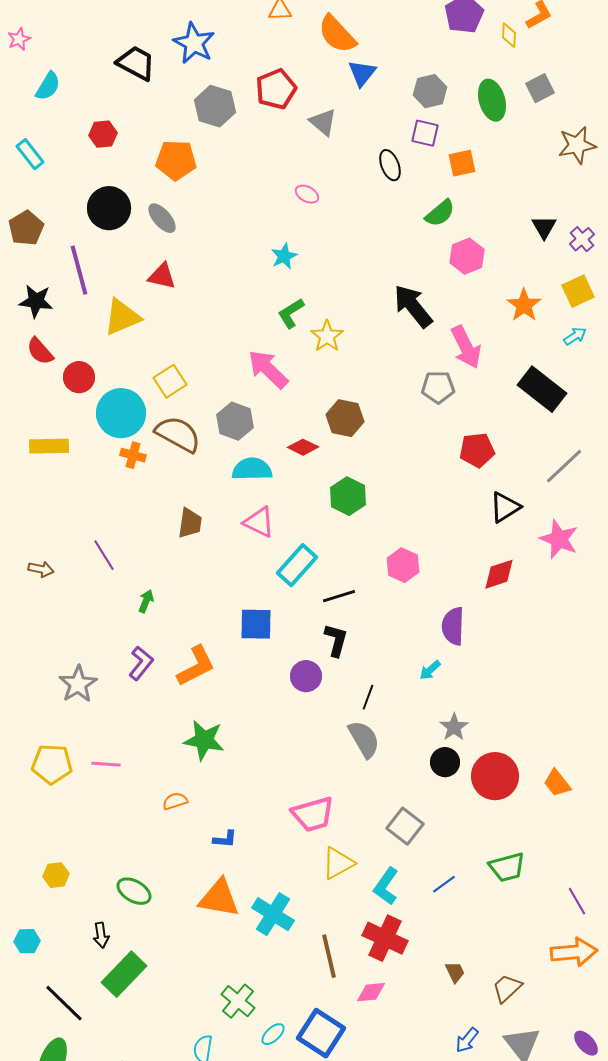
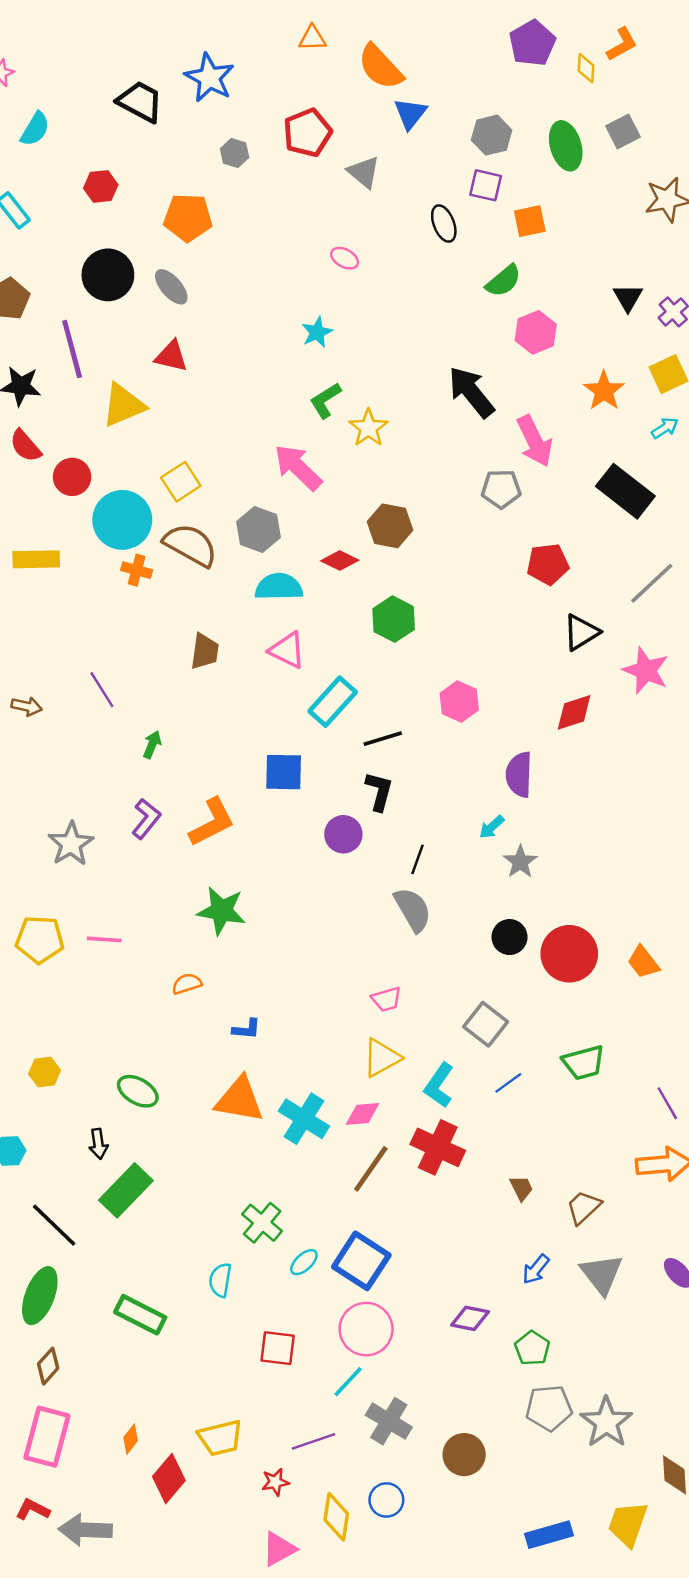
gray hexagon: (215, 106) -> (235, 153), size x0.6
gray star: (454, 727) -> (520, 862), moved
pink trapezoid: (313, 814) -> (386, 999), moved, size x0.6
gray square: (405, 826) -> (486, 1024), moved
brown line: (329, 956) -> (371, 1169), turned 48
pink diamond: (371, 992) -> (362, 1114), moved

